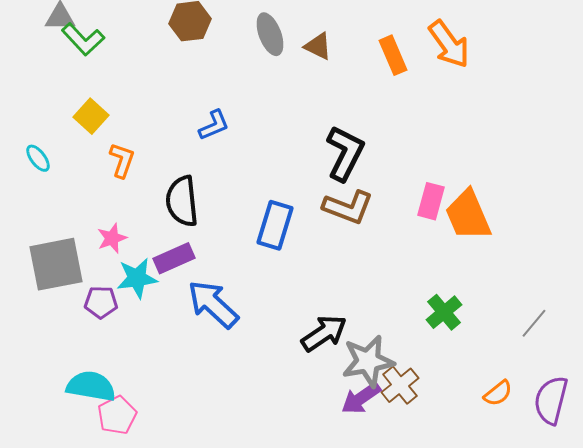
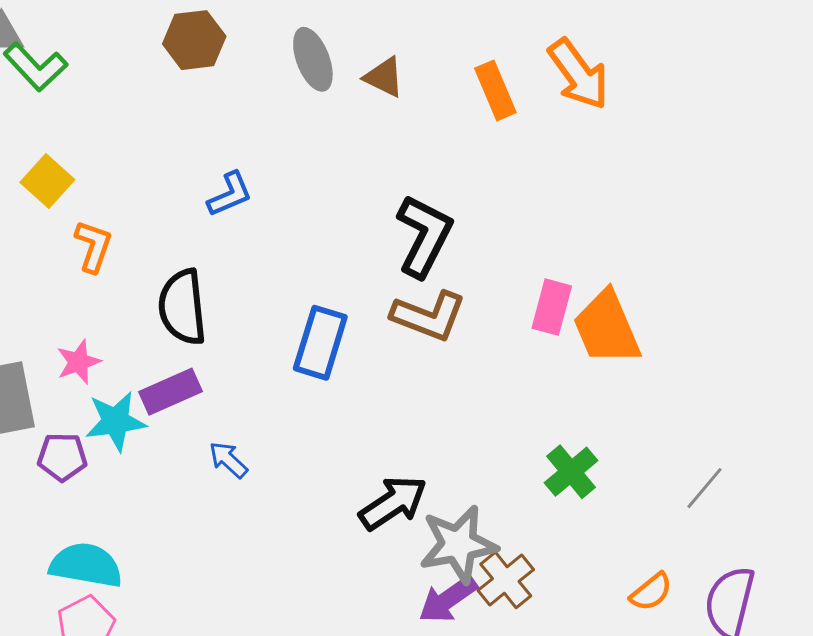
blue arrow: (213, 304) -> (228, 460), size x0.5
cyan semicircle: (91, 386) -> (86, 565), moved

